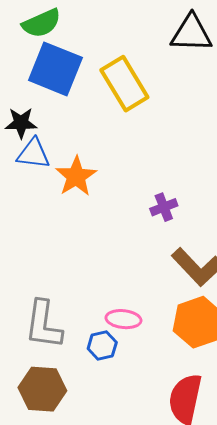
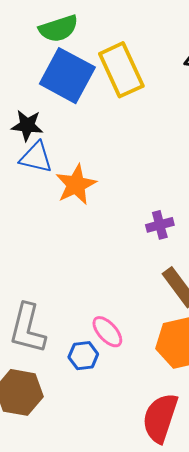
yellow rectangle: (124, 84) -> (121, 70), moved
pink ellipse: (123, 319) -> (107, 332), turned 36

